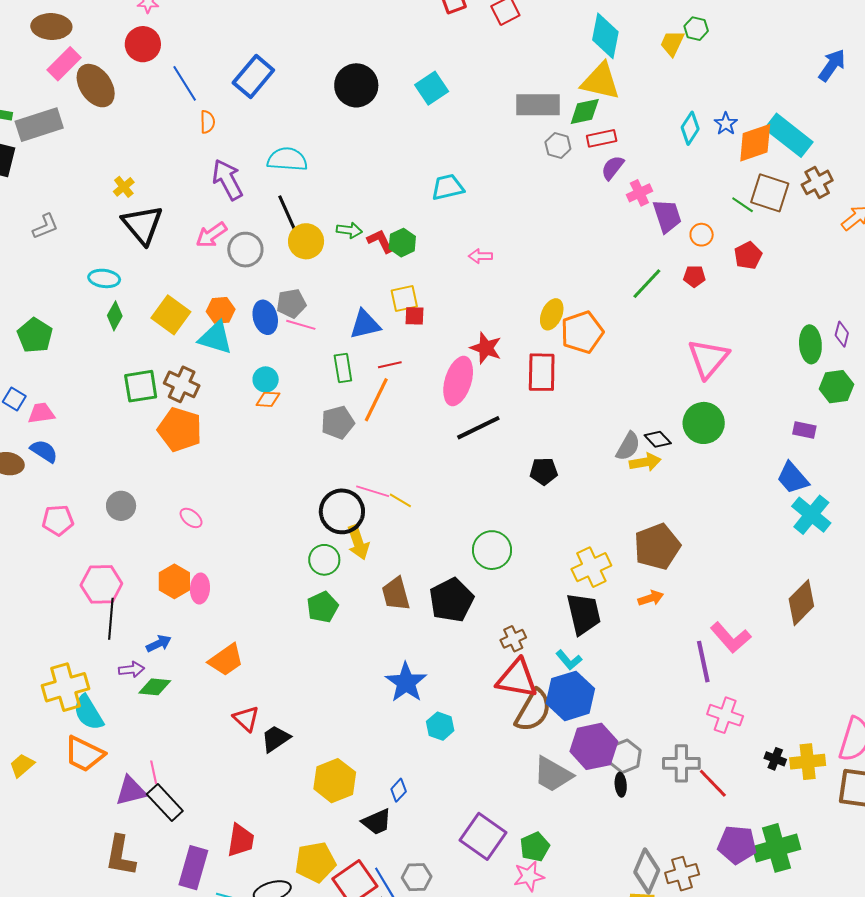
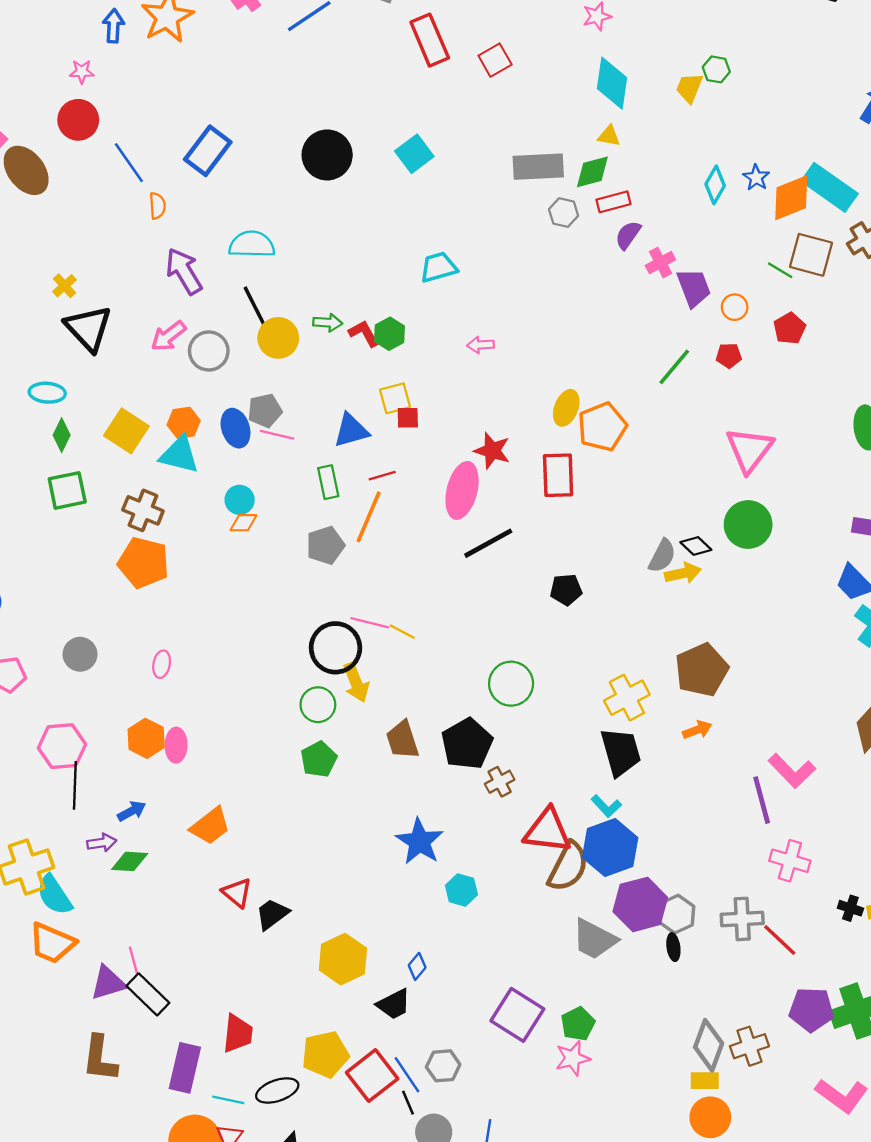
yellow triangle: (601, 81) -> (609, 136), size x0.5
green square: (141, 386) -> (67, 490), moved
pink ellipse: (191, 518) -> (162, 664), turned 65
brown cross: (513, 639) -> (500, 782), moved

